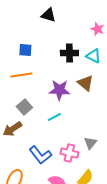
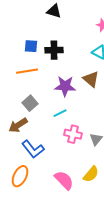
black cross: (69, 53) -> (54, 50), moved
pink cross: (69, 153) -> (73, 134), moved
blue L-shape: (40, 155) -> (33, 149), moved

